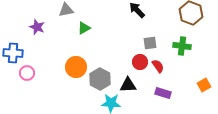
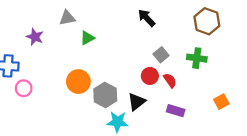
gray square: (150, 43) -> (161, 55), turned -32
black triangle: (128, 85) -> (136, 102), turned -36

